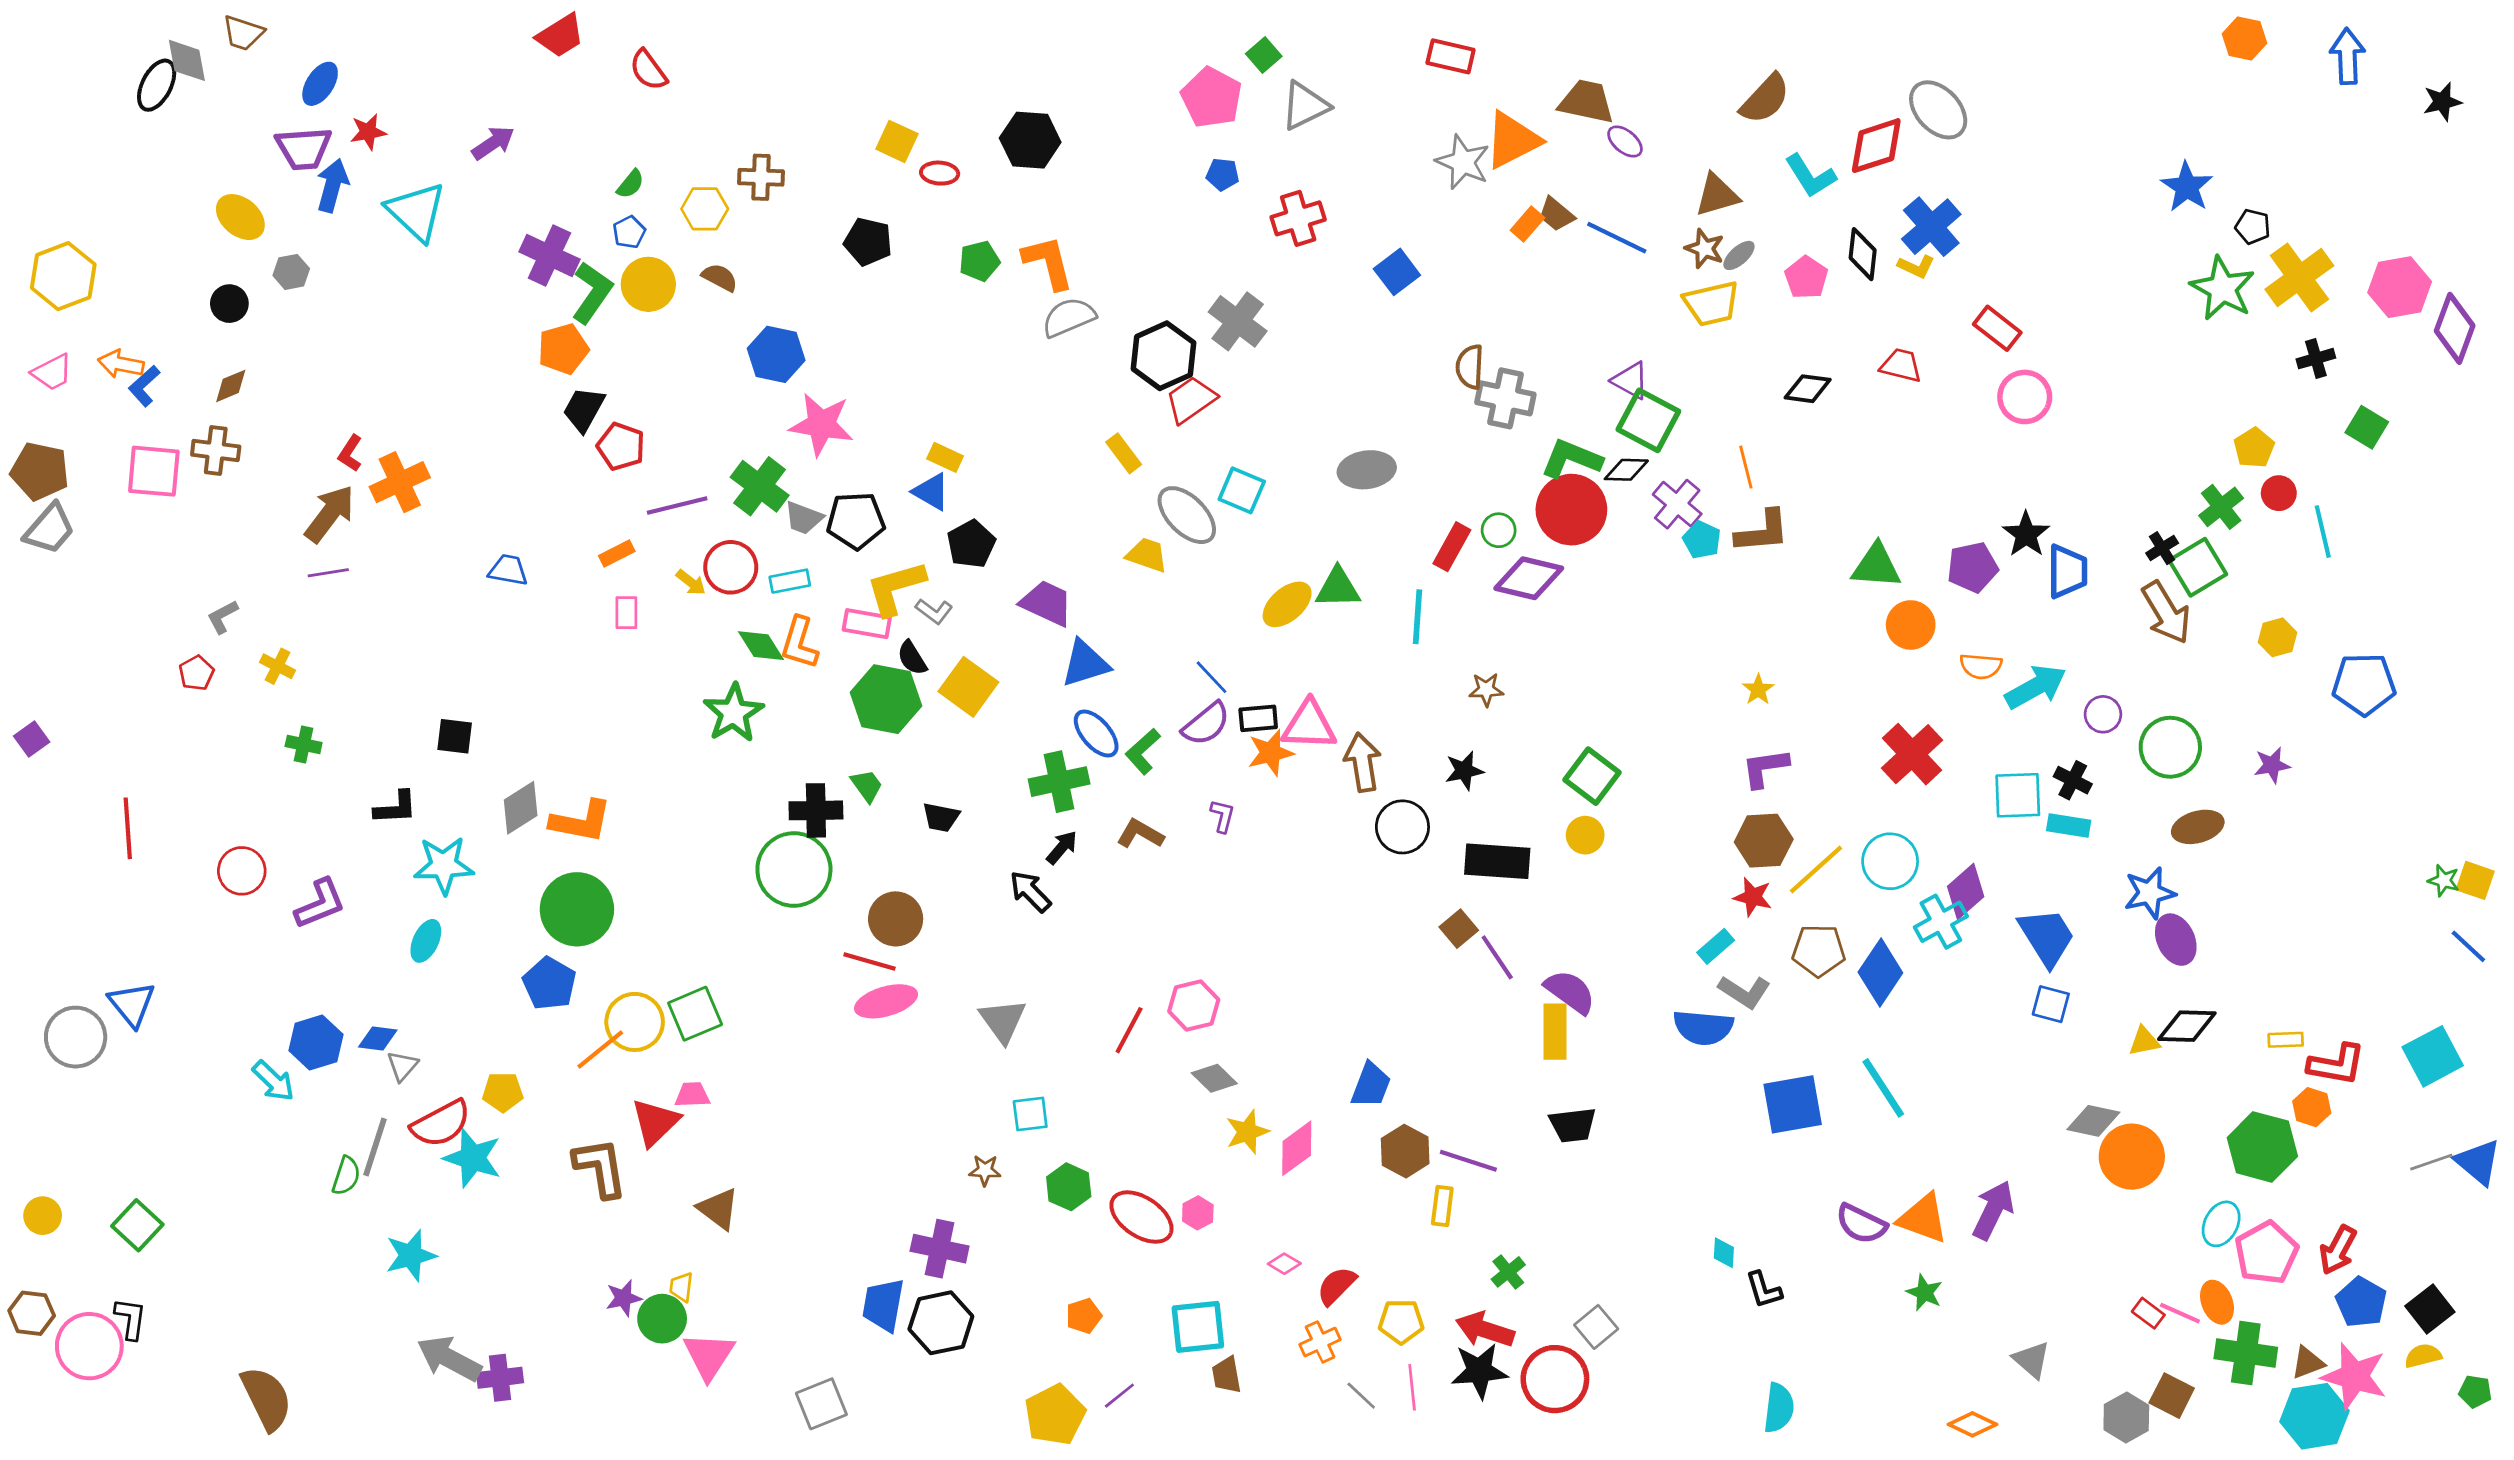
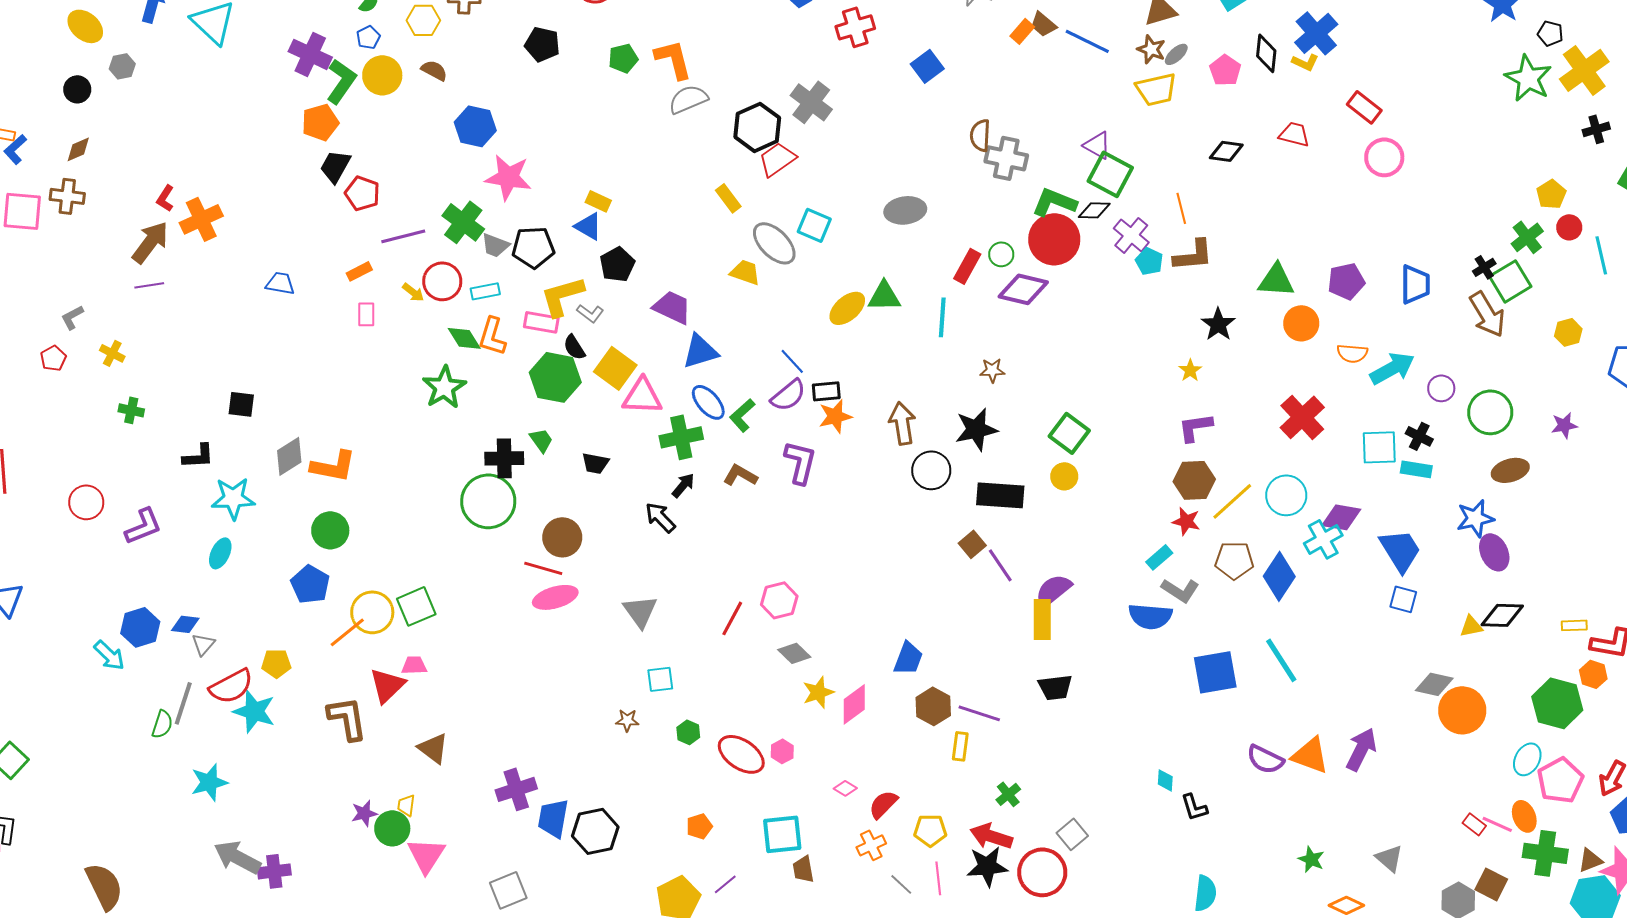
black star: (2026, 534) -> (1218, 324), moved
pink triangle: (1309, 725) -> (642, 396), moved
black star: (1464, 771) -> (976, 429), size x1.5
purple L-shape: (1223, 816) -> (800, 462), size x1.8
purple diamond: (1966, 891) -> (1341, 517), turned 51
green circle: (577, 909) -> (330, 530), size x0.7
purple semicircle: (1570, 992) -> (1053, 590), turned -75
green hexagon: (1069, 1187) -> (688, 732), size x0.7
purple cross: (940, 1249) -> (516, 789), moved, turned -30
green star: (1924, 1293) -> (1311, 859), moved

